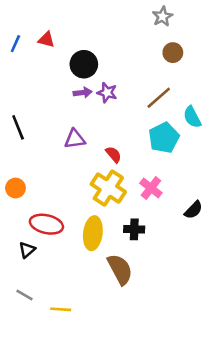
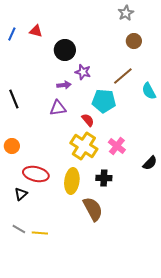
purple arrow: (83, 93) -> (64, 85), moved
cyan pentagon: (164, 138) -> (104, 101), moved, turned 30
yellow line: (61, 309) -> (40, 233), moved

